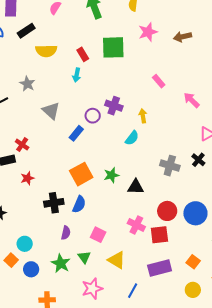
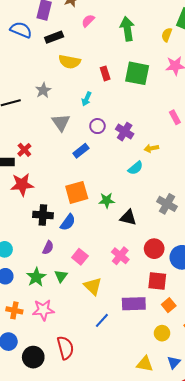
cyan arrow: (77, 75) -> (86, 99), moved
purple circle: (93, 116) -> (97, 126), moved
yellow arrow: (143, 116) -> (151, 148), turned -104
red star: (27, 178) -> (22, 185), size x1.6
red square: (159, 235) -> (157, 281), moved
pink star: (92, 289) -> (43, 310), moved

